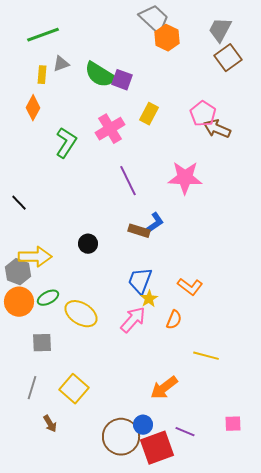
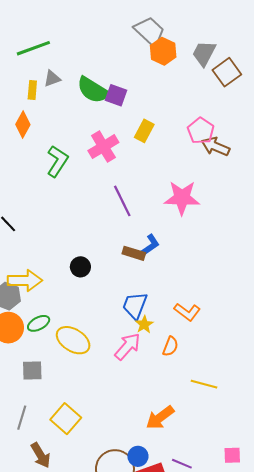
gray trapezoid: (220, 30) -> (204, 53), moved
brown arrow: (50, 424) -> (41, 455), size x1.4

